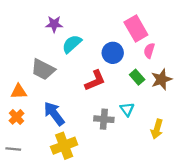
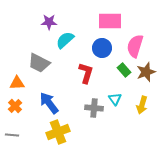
pink rectangle: (136, 28) -> (110, 21), moved, turned -60
pink semicircle: (149, 51) -> (135, 46), size x1.6
red L-shape: (95, 80) -> (86, 73), turned -50
yellow arrow: (157, 129) -> (142, 105), moved

